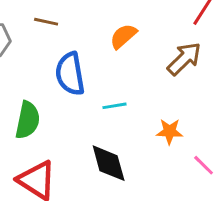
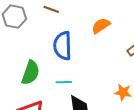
cyan line: (115, 106) -> (64, 82), moved

